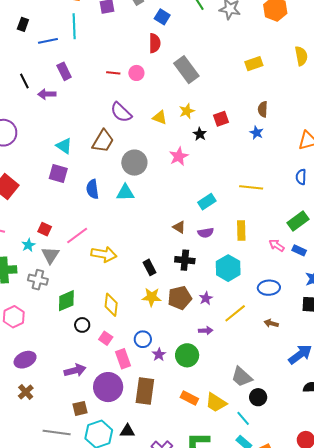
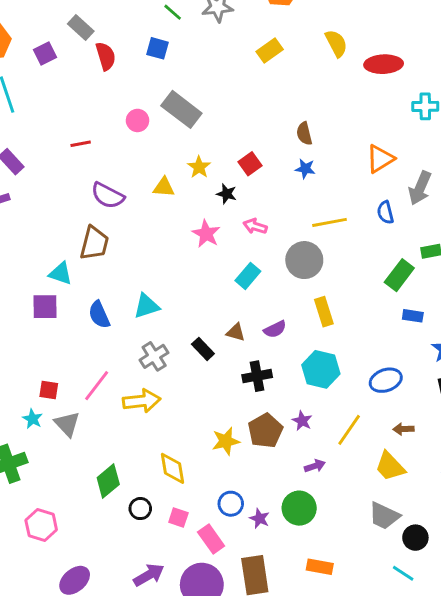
blue square: (162, 17) -> (157, 48), moved
red semicircle: (155, 43) -> (106, 56), moved
yellow rectangle: (254, 64) -> (270, 50), moved
pink circle: (136, 73) -> (137, 120), moved
cyan triangle: (64, 146) -> (61, 273), moved
gray circle: (134, 163) -> (304, 260), moved
yellow line: (251, 187) -> (329, 222), moved
cyan rectangle: (207, 202) -> (248, 276), moved
pink arrow: (277, 245) -> (255, 226), moved
black rectangle: (150, 267) -> (203, 349), moved
gray cross: (38, 280) -> (154, 356), moved, turned -30
yellow trapezoid: (216, 403) -> (390, 466), moved, turned 30

